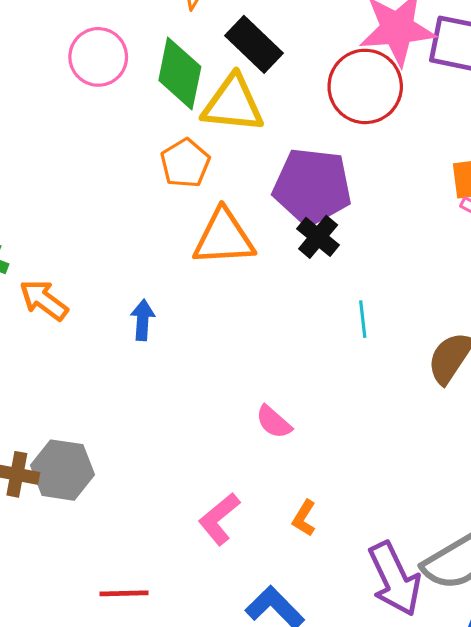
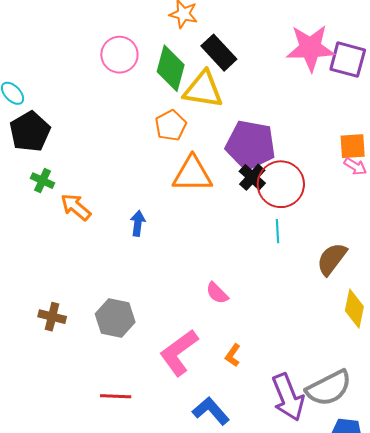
red circle: (365, 86) -> (281, 184), moved
gray hexagon: (62, 470) -> (115, 318), moved
pink L-shape: (219, 519) -> (179, 353), size x1.4

